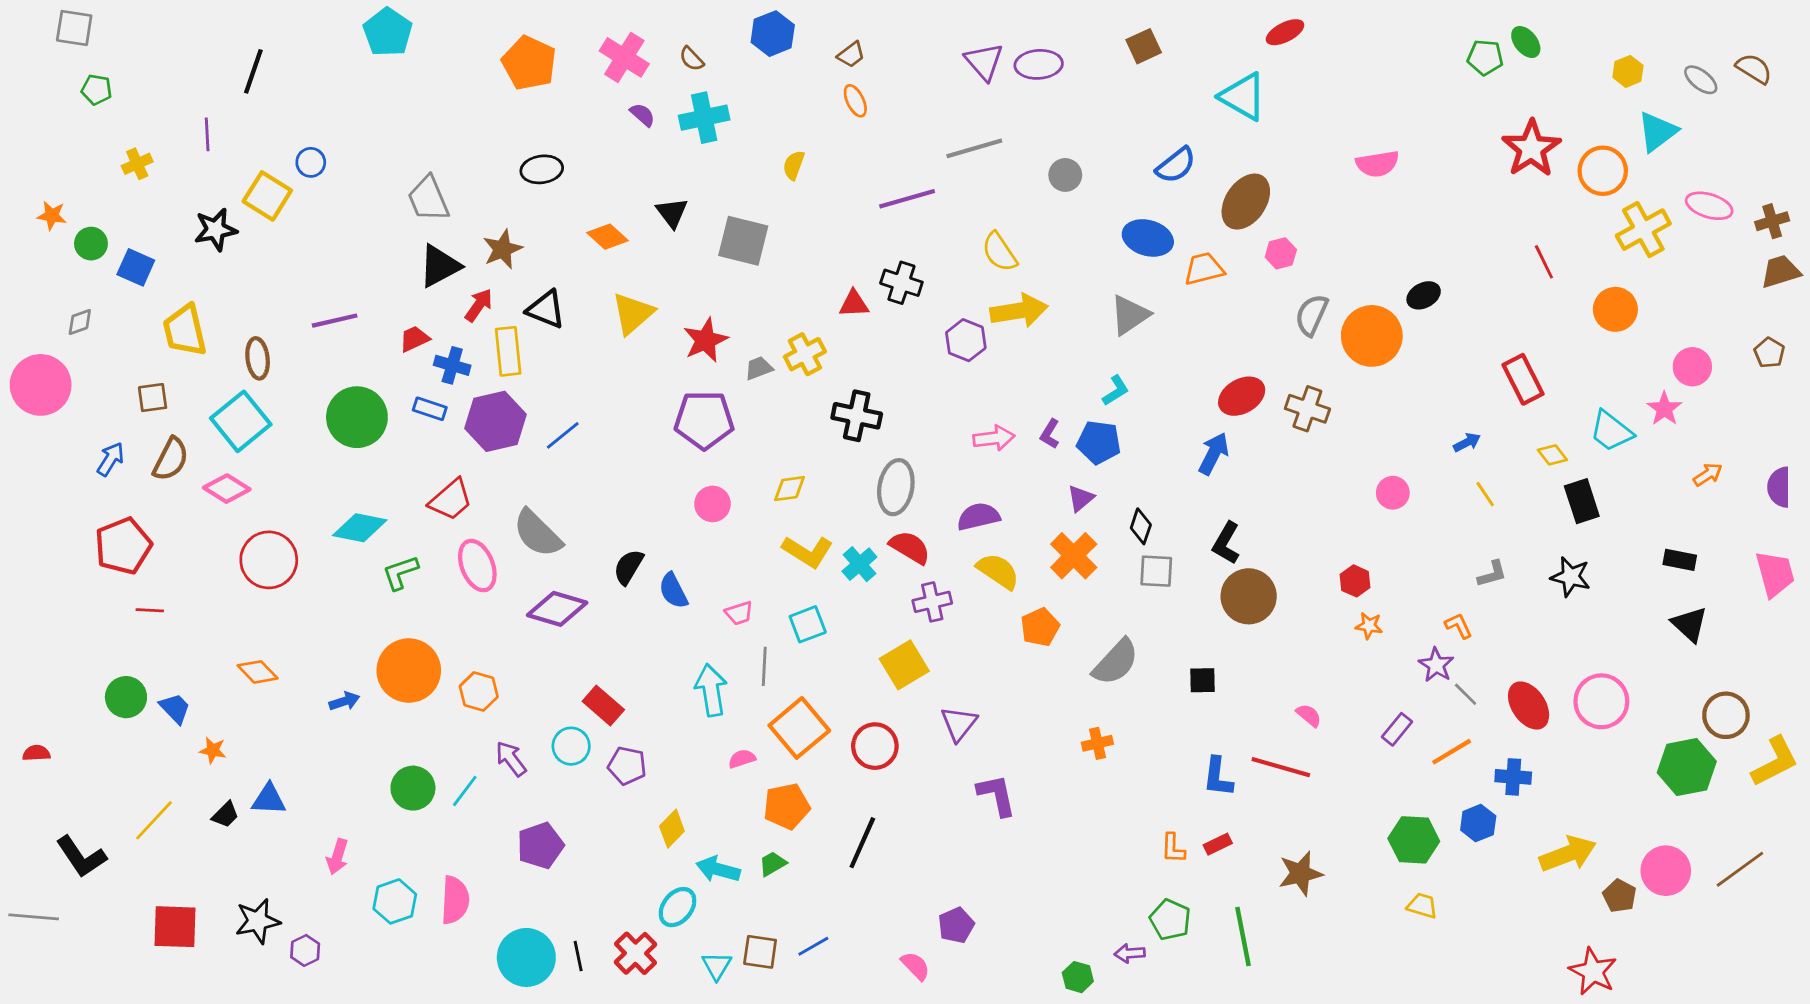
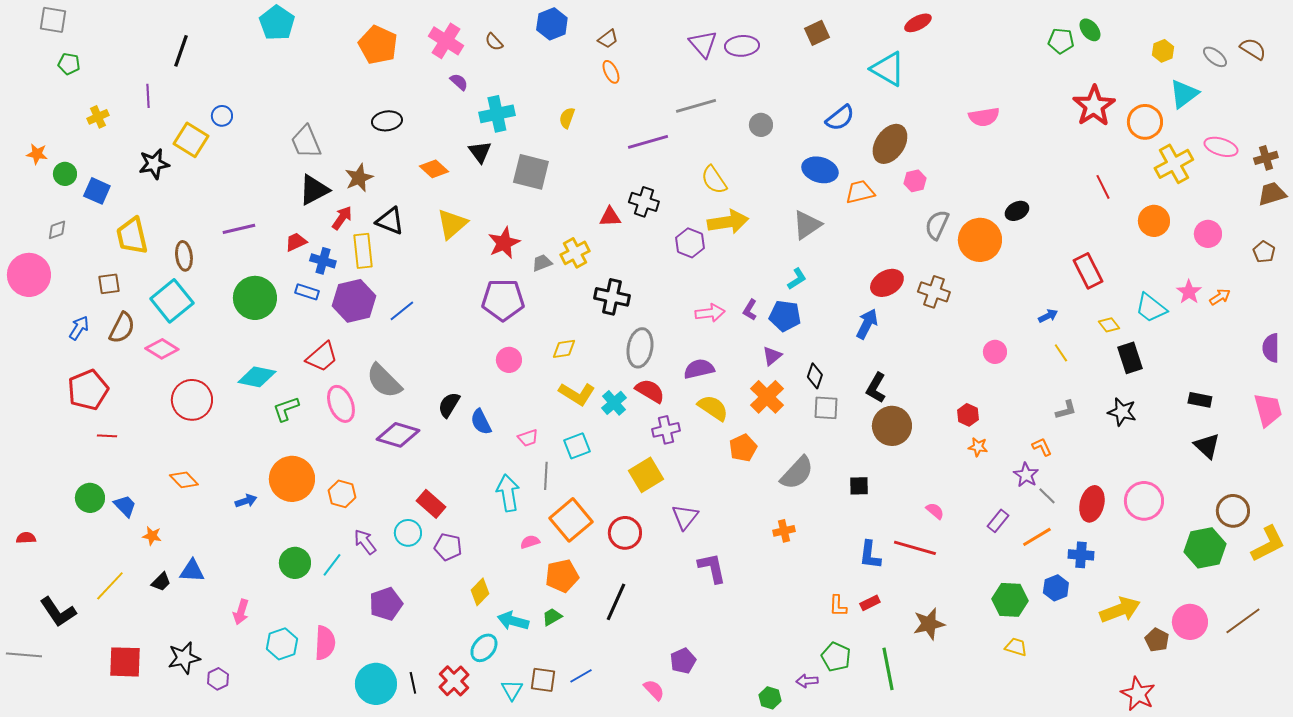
cyan cross: (704, 118) -> (497, 114), moved
pink circle: (1692, 367) -> (1208, 234), moved
orange arrow: (1708, 475) -> (1220, 297), moved
red ellipse: (1529, 706) -> (1092, 504), turned 48

